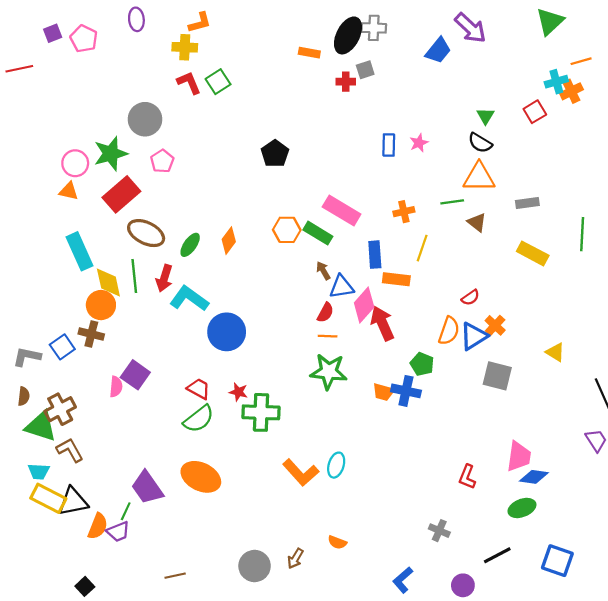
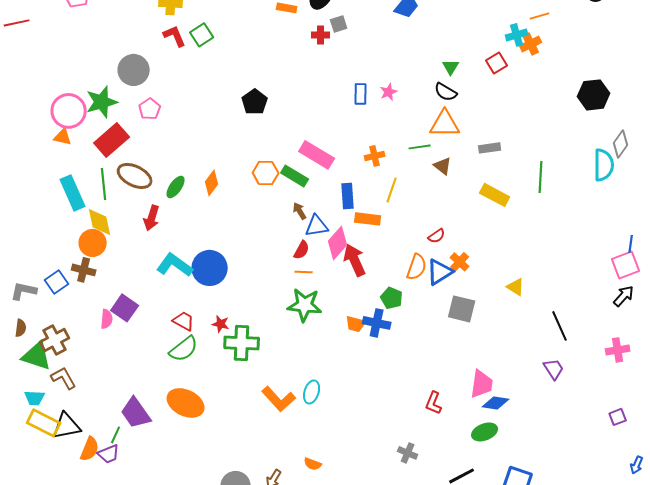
pink circle: (75, 163) -> (69, 111), size x1.4
green line: (134, 276) -> (104, 184), moved
cyan L-shape: (189, 299) -> (175, 265), moved

